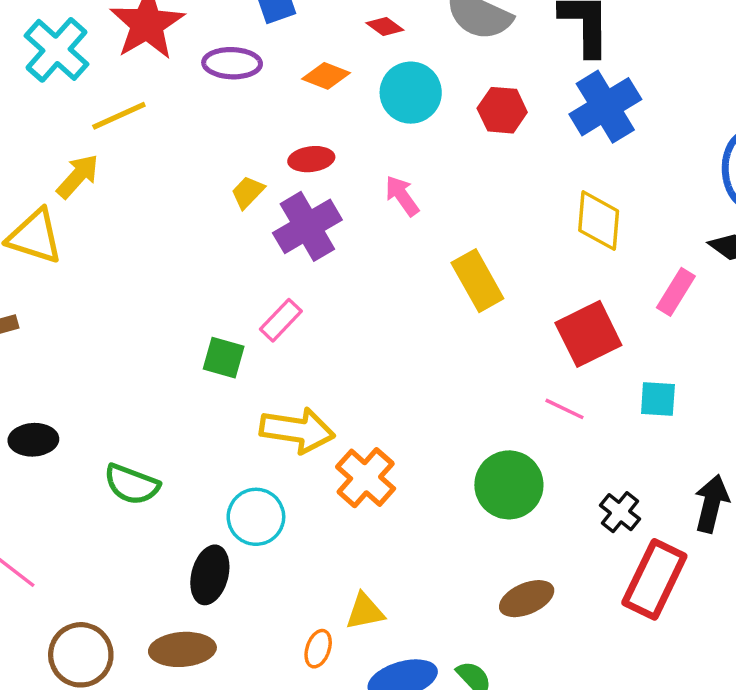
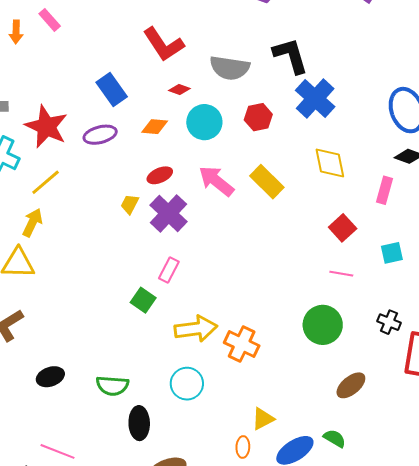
pink arrow: (402, 196) -> (216, 181), size x1.5
yellow rectangle: (477, 281) -> (267, 182), moved
red square: (588, 334) -> (343, 228), size x0.7
green square: (224, 358) -> (143, 300), turned 35
black ellipse: (210, 575) -> (139, 423), moved

